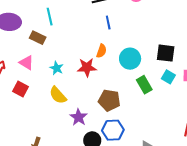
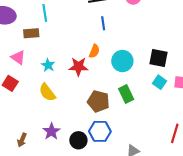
brown rectangle: (38, 38) -> (31, 33), turned -35
green rectangle: (144, 85) -> (126, 94), moved
purple star: (78, 117) -> (52, 131), moved

